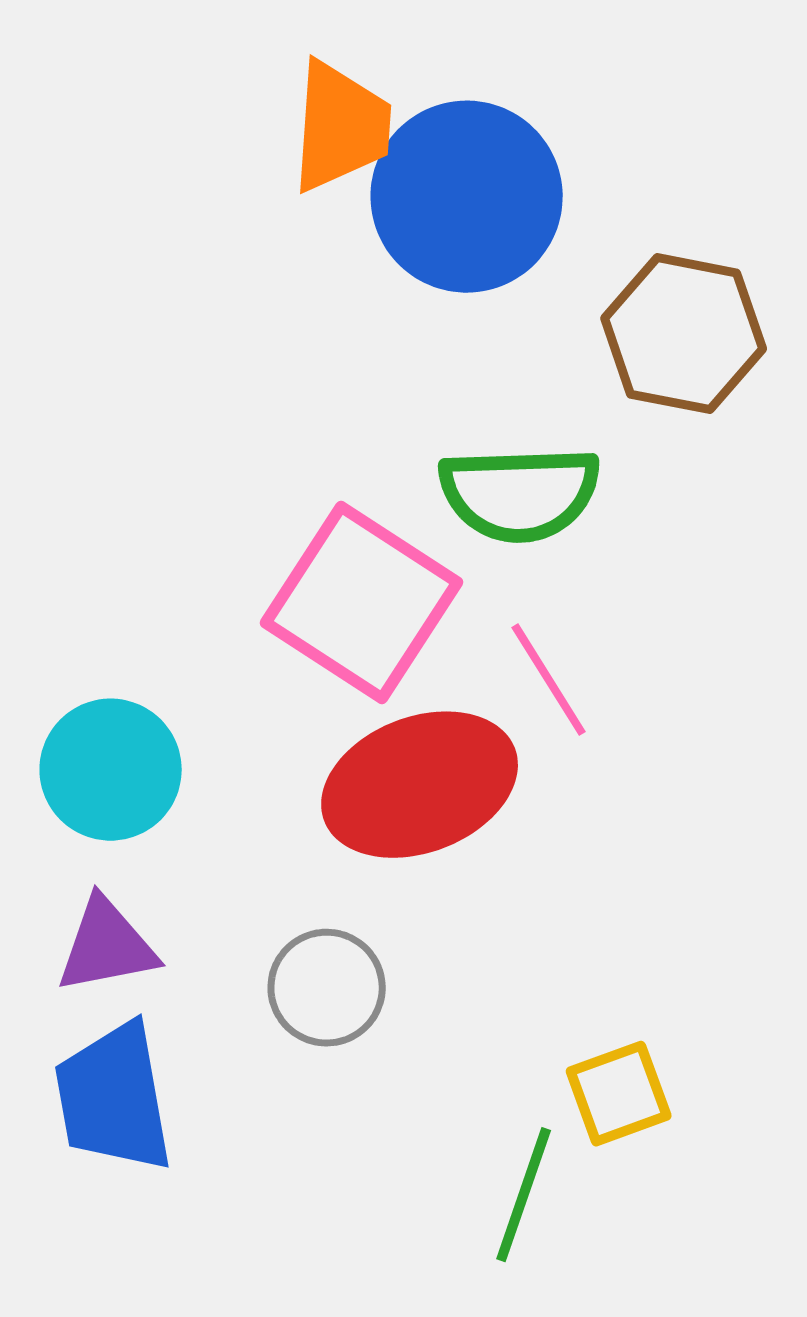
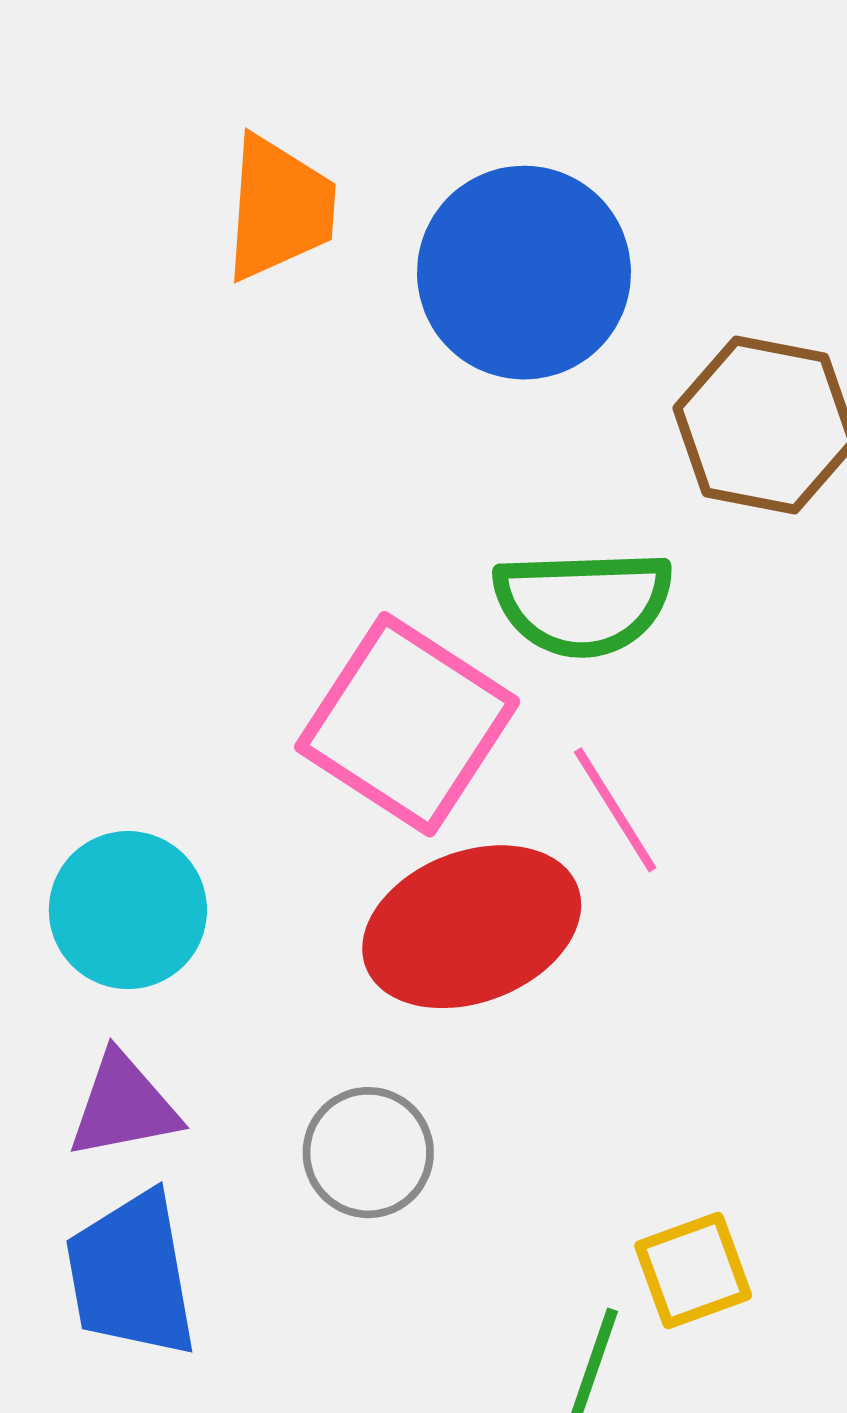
orange trapezoid: (341, 127) -> (279, 208), moved

